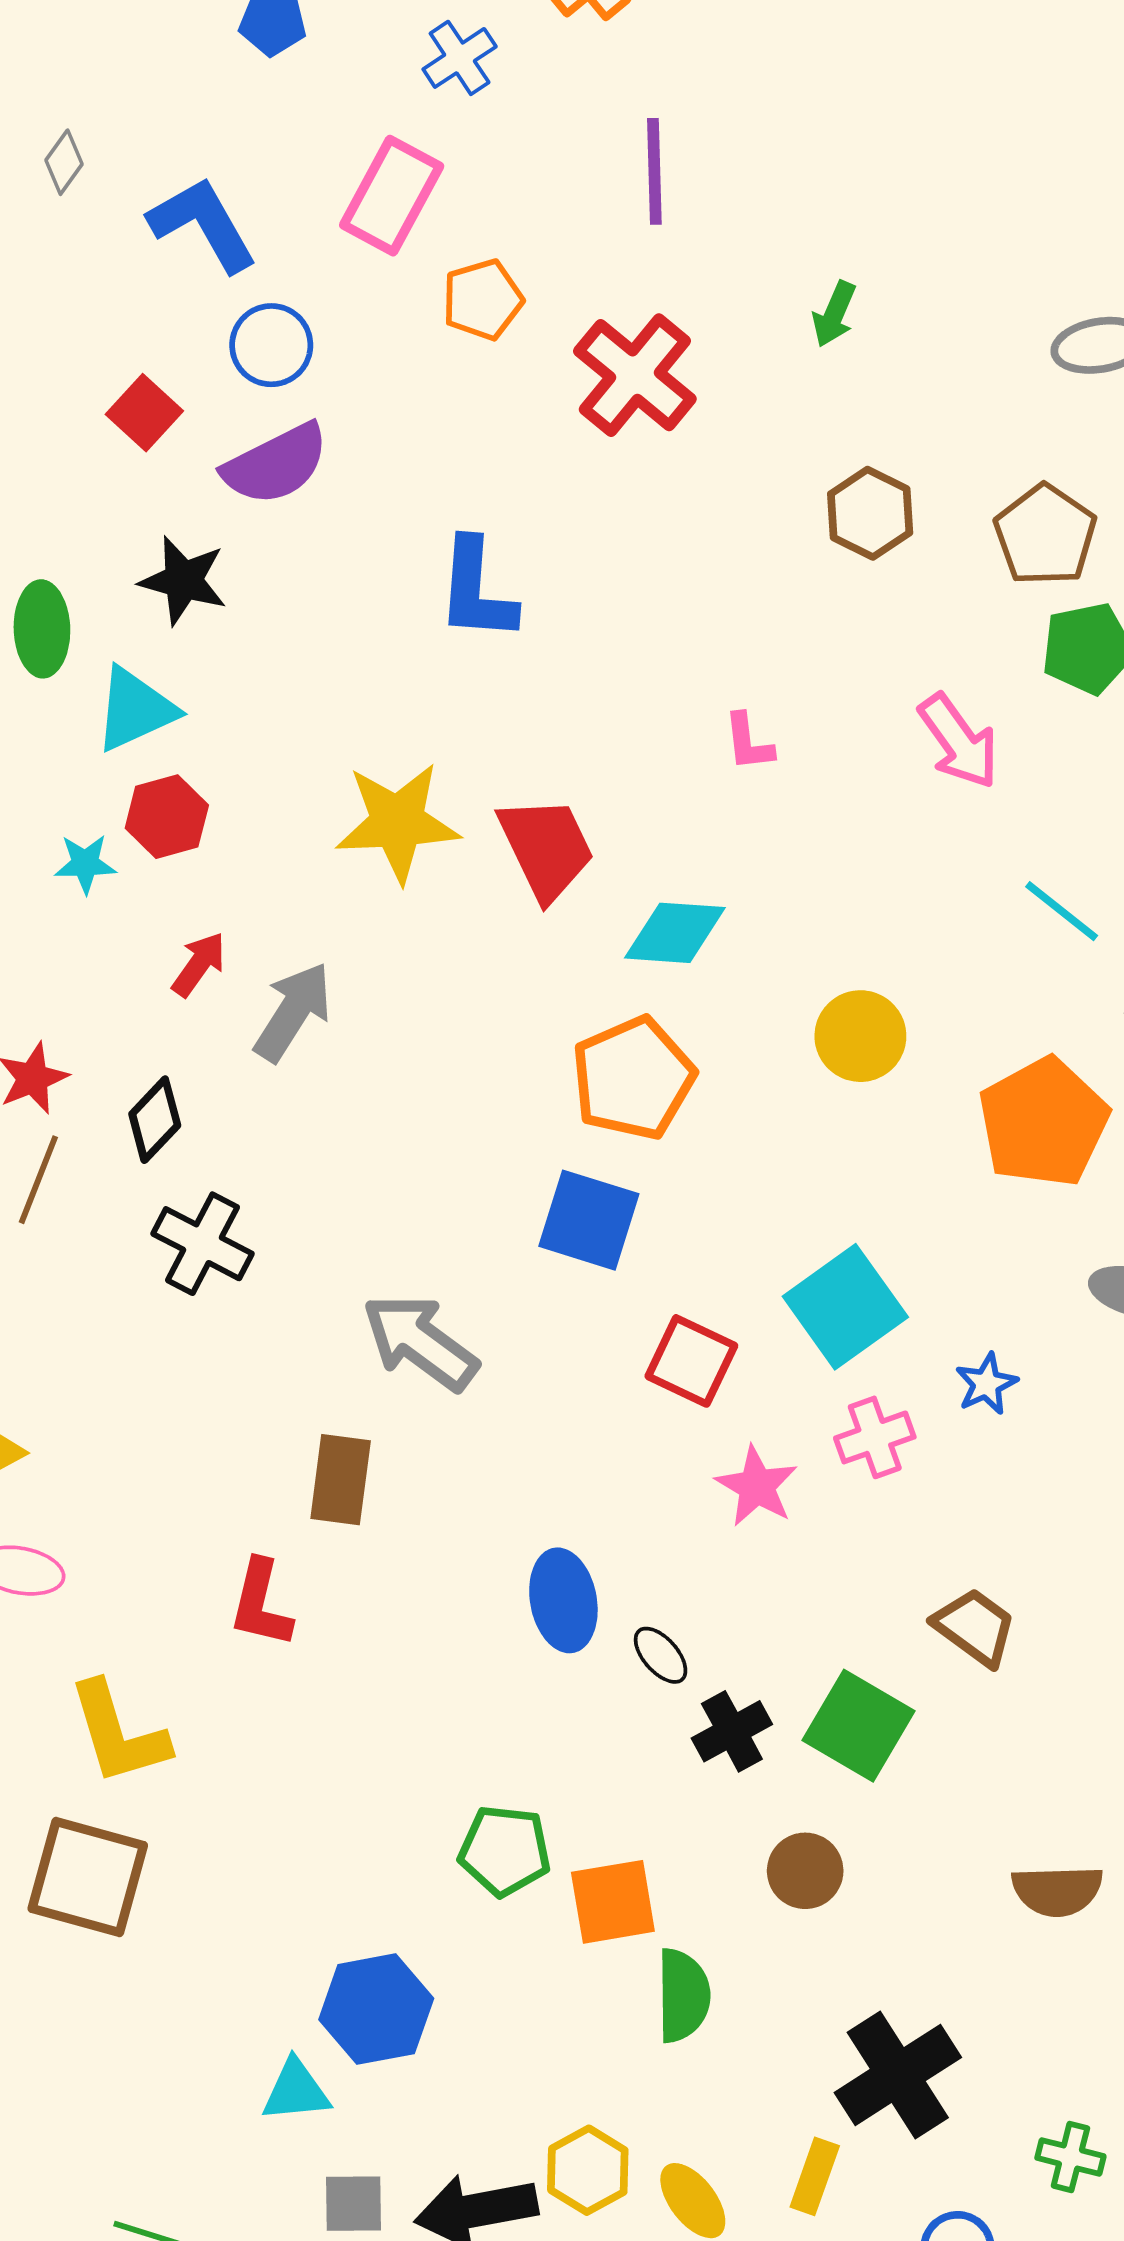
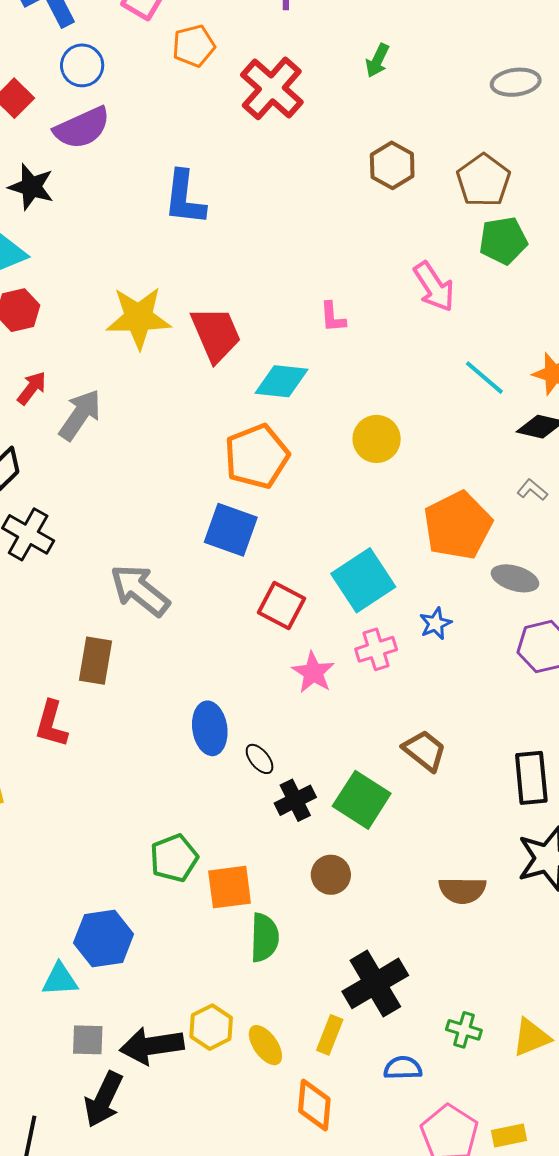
pink L-shape: (748, 742) -> (333, 317), moved
orange pentagon: (1043, 1122) -> (458, 525), moved
green pentagon: (505, 1851) -> (174, 858), turned -30

